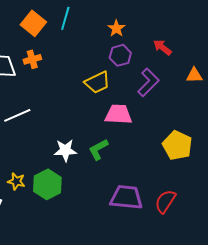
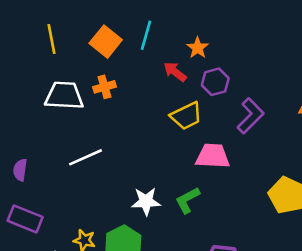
orange star: (116, 28) -> (198, 48), moved
red arrow: (162, 47) -> (175, 72), moved

